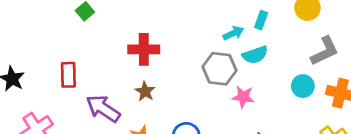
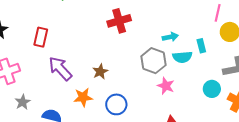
cyan rectangle: (261, 20) -> (201, 46), moved, turned -48
red cross: (144, 49) -> (119, 21), moved, turned -30
brown star: (145, 91) -> (100, 72), moved

